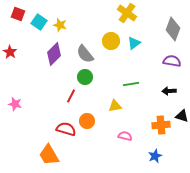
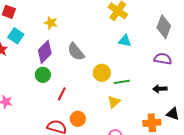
cyan square: (39, 22) -> (16, 36), moved
yellow circle: (111, 41) -> (102, 73), moved
cyan triangle: (134, 43) -> (125, 41), turned 48
green circle: (85, 77) -> (43, 75), moved
yellow triangle: (115, 106) -> (114, 102), moved, turned -32

